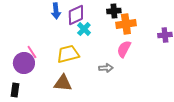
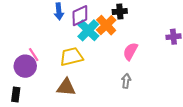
orange cross: (126, 24) -> (106, 25), moved, turned -36
cyan cross: (84, 29) -> (88, 30), size x1.5
gray arrow: (106, 68) -> (126, 81), moved, turned -80

